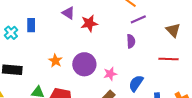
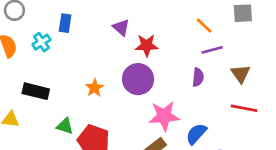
blue rectangle: (31, 25) -> (65, 23), moved
brown triangle: (173, 30) -> (240, 74), moved
purple circle: (84, 64) -> (138, 79), moved
pink star: (110, 74) -> (164, 116), size x1.6

